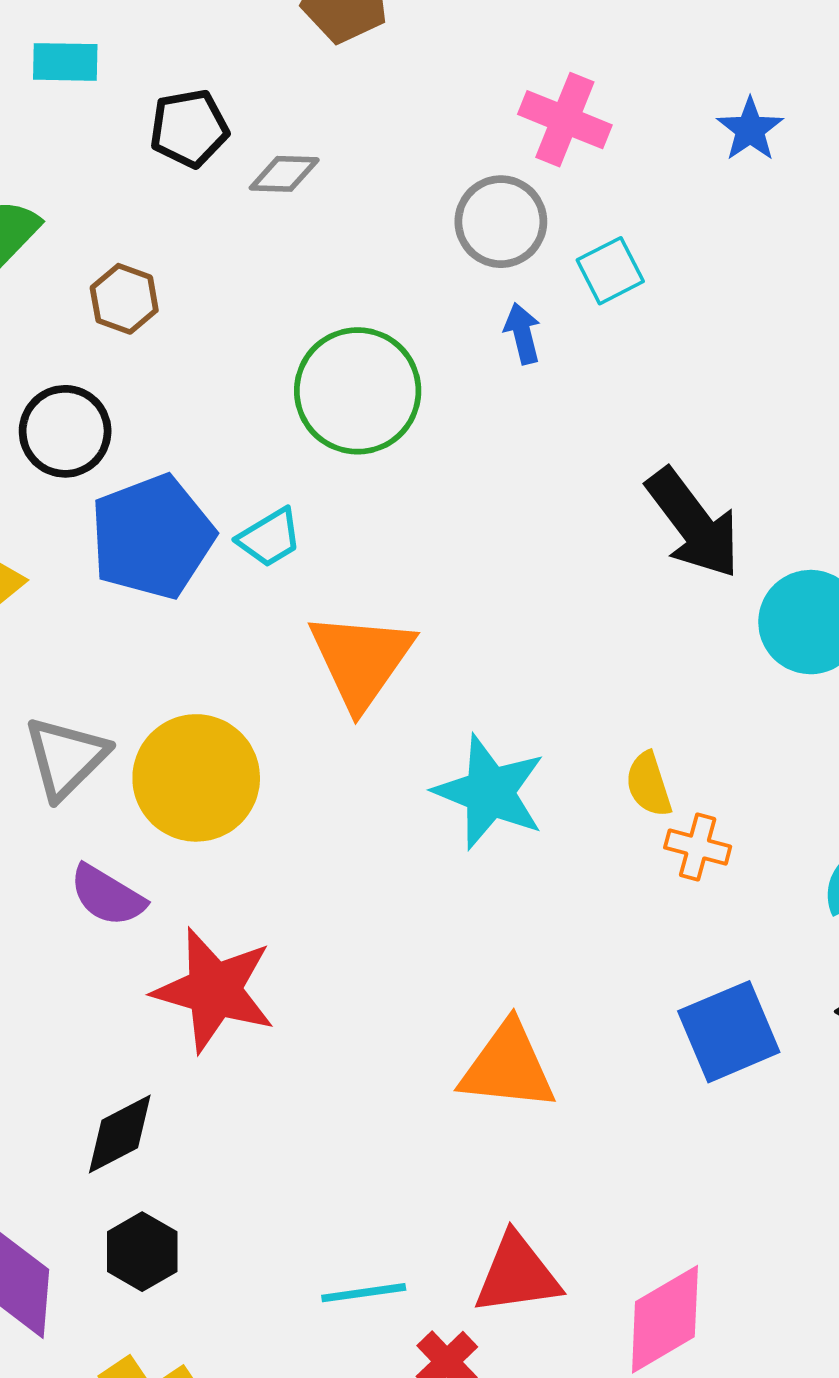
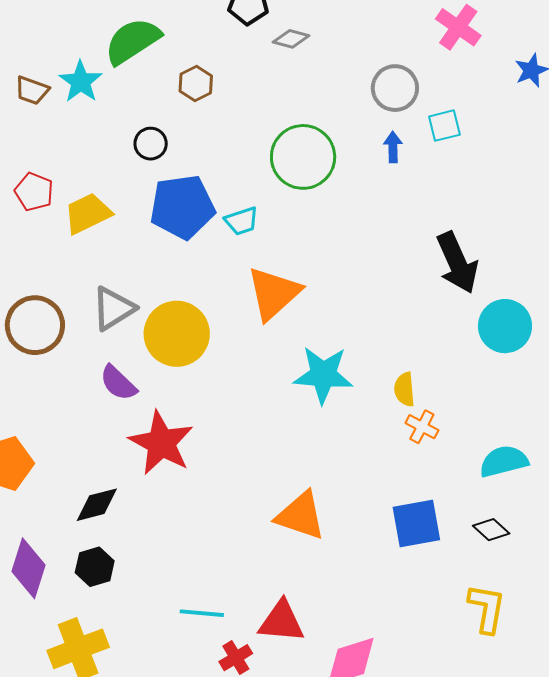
pink cross: (565, 120) -> (458, 27), moved
black circle: (65, 431) -> (151, 144), size x0.7
cyan star: (490, 792) -> (323, 375), turned -30

